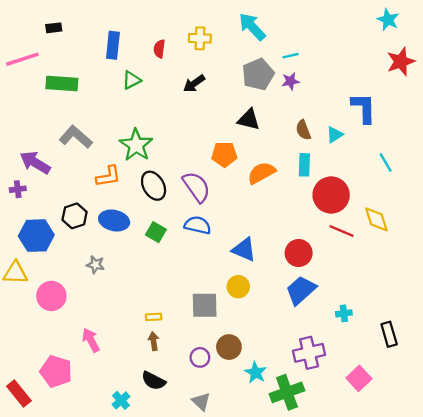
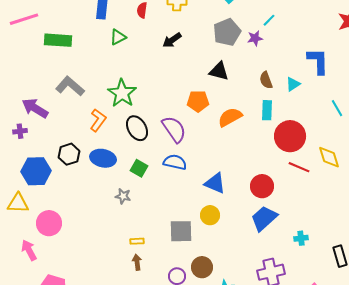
cyan line: (290, 56) -> (269, 20), moved, turned -32
orange L-shape: (108, 176) -> (98, 120), turned -45
gray star: (95, 265) -> (123, 196), moved
pink arrow: (91, 340) -> (29, 250), moved

